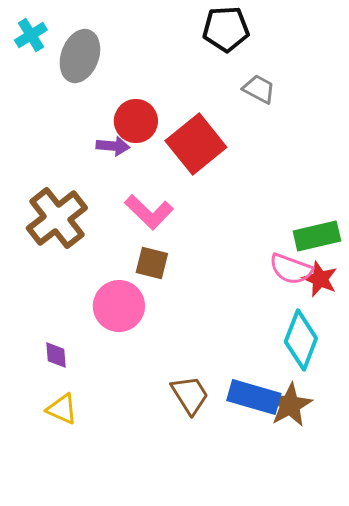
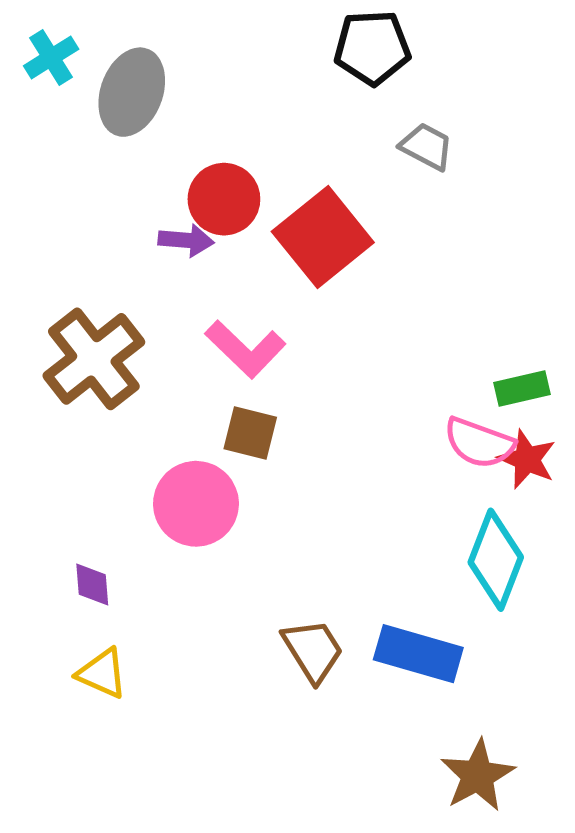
green rectangle: (317, 236) -> (522, 389), size x0.7
brown star: (290, 405) -> (478, 776), moved

